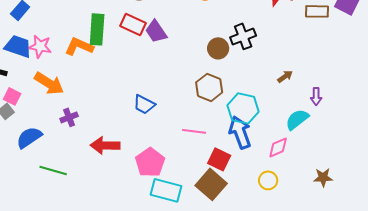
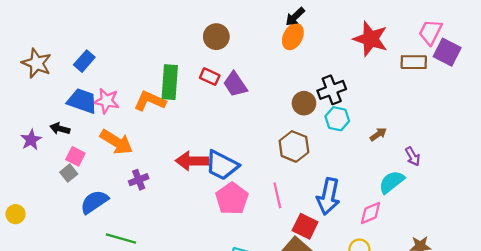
red rectangle: (133, 24) -> (210, 77), size x0.7
purple arrow: (316, 96) -> (413, 156), turned -30
blue trapezoid: (144, 104) -> (222, 165), size x1.4
cyan hexagon: (243, 108) -> (337, 119), moved, size x0.7
pink line: (194, 131) -> (277, 195), turned 70
blue arrow: (240, 132) -> (328, 196), turned -148
red arrow: (105, 145) -> (192, 161), moved
pink pentagon: (150, 162) -> (232, 199), moved

